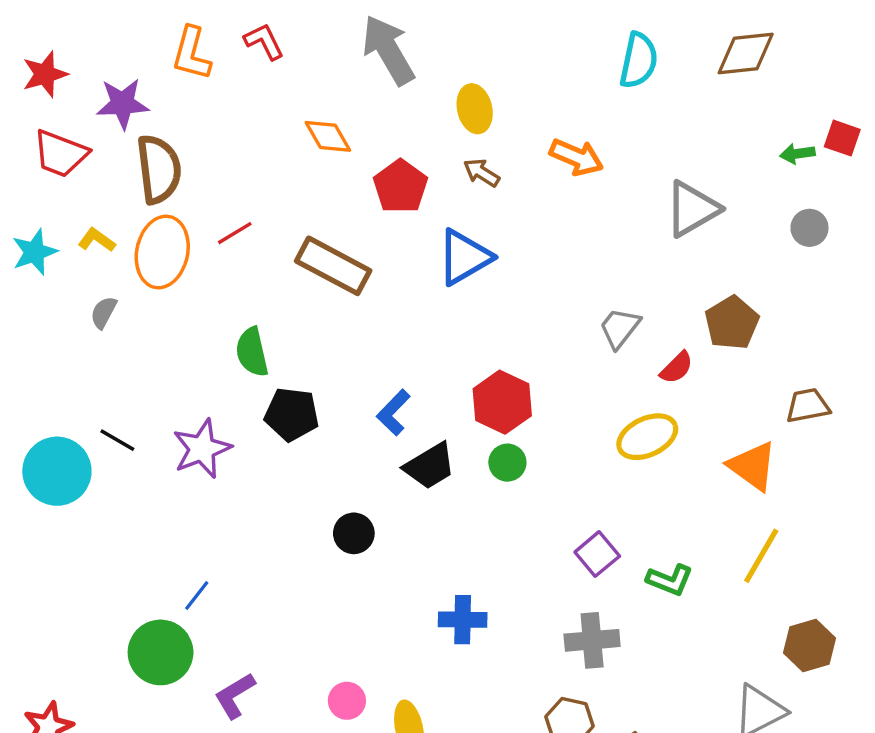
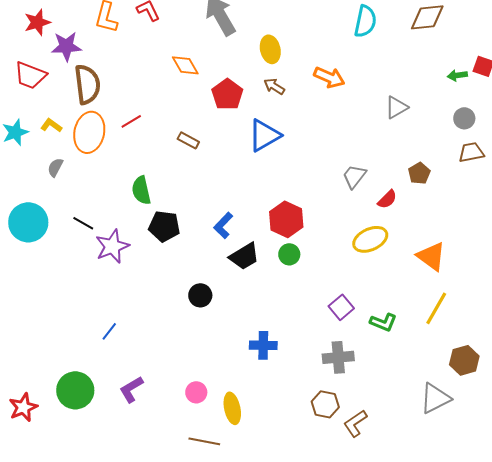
red star: (45, 74) -> (37, 22), moved
gray triangle: (692, 209) -> (396, 107), size x0.7
brown rectangle: (333, 266) -> (188, 140), size x0.5
brown pentagon: (732, 323) -> (419, 173), size x0.7
brown trapezoid: (808, 406) -> (471, 152), moved
black line: (117, 440) -> (83, 223), moved
cyan circle: (57, 471) -> (28, 222), moved
green circle: (161, 652) -> (75, 390), moved

